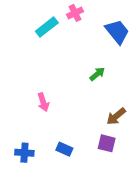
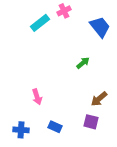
pink arrow: (43, 102) -> (37, 97), moved

